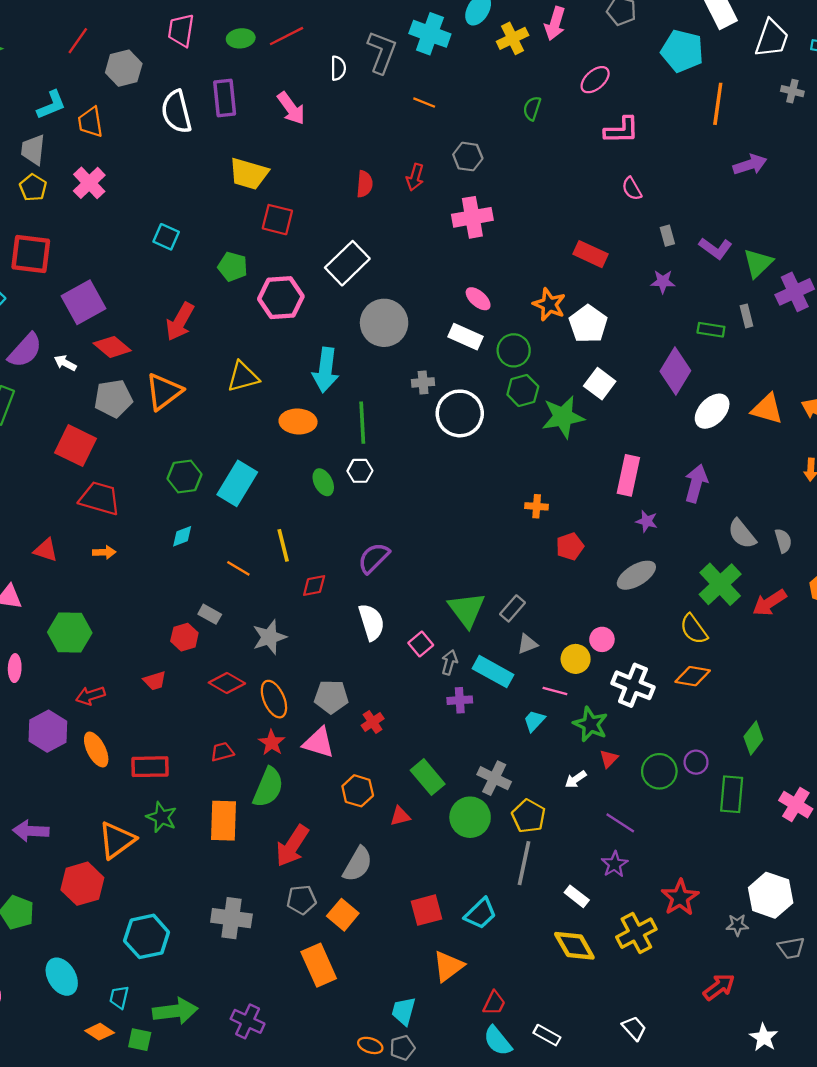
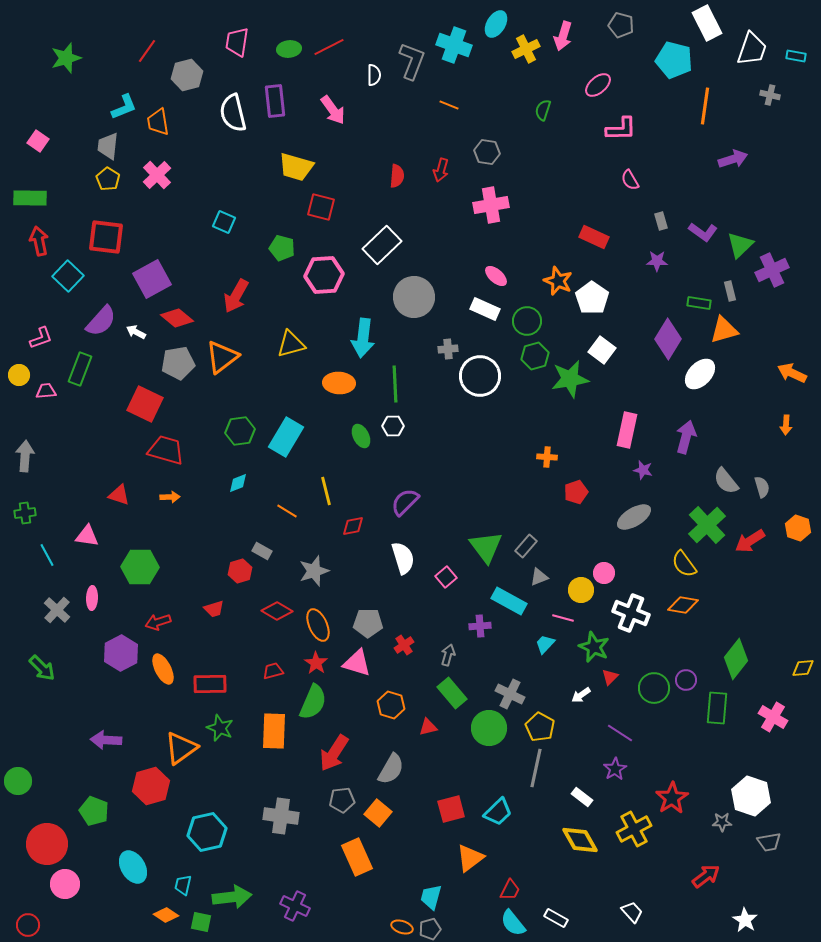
orange triangle: (767, 409) -> (724, 330), moved, turned -32
gray arrow: (449, 662) -> (448, 655), moved
green diamond: (753, 738) -> (736, 659), size x1.4

